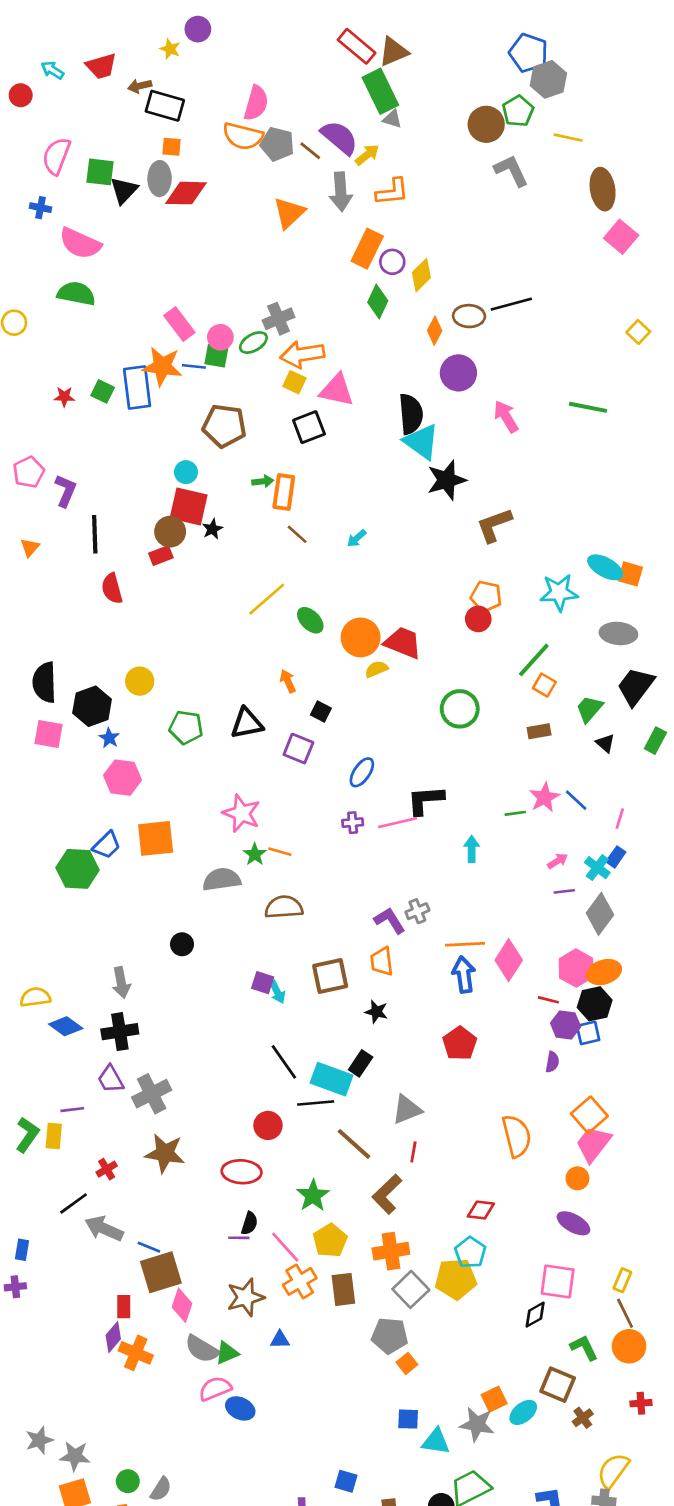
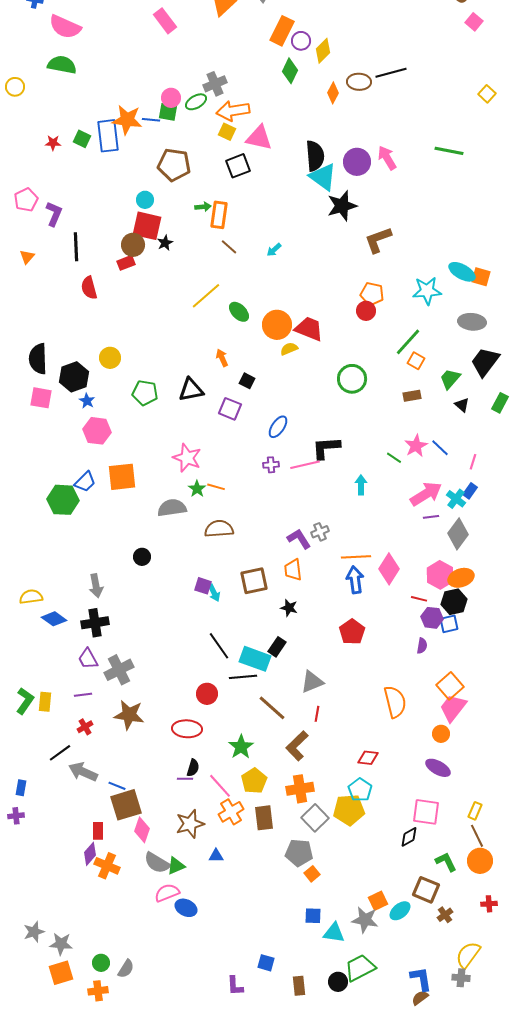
pink square: (621, 237) -> (474, 22), size x0.7
pink rectangle: (179, 324) -> (165, 21), moved
purple circle: (458, 373) -> (357, 162), moved
green line: (515, 813) -> (394, 458), turned 42
pink arrow: (558, 861) -> (426, 494), size x2.0
purple line: (72, 1110) -> (83, 695), moved

